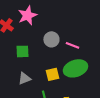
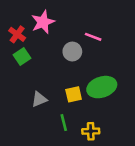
pink line: (72, 45) -> (93, 37), moved
green square: (22, 51) -> (22, 56), moved, turned -32

